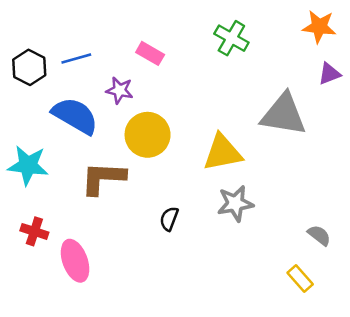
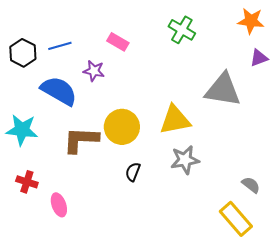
yellow circle: (148, 135) -> (122, 127), moved
pink ellipse: (75, 261) -> (59, 205), size x0.7
yellow rectangle: (300, 278) -> (236, 219), size x1.6

